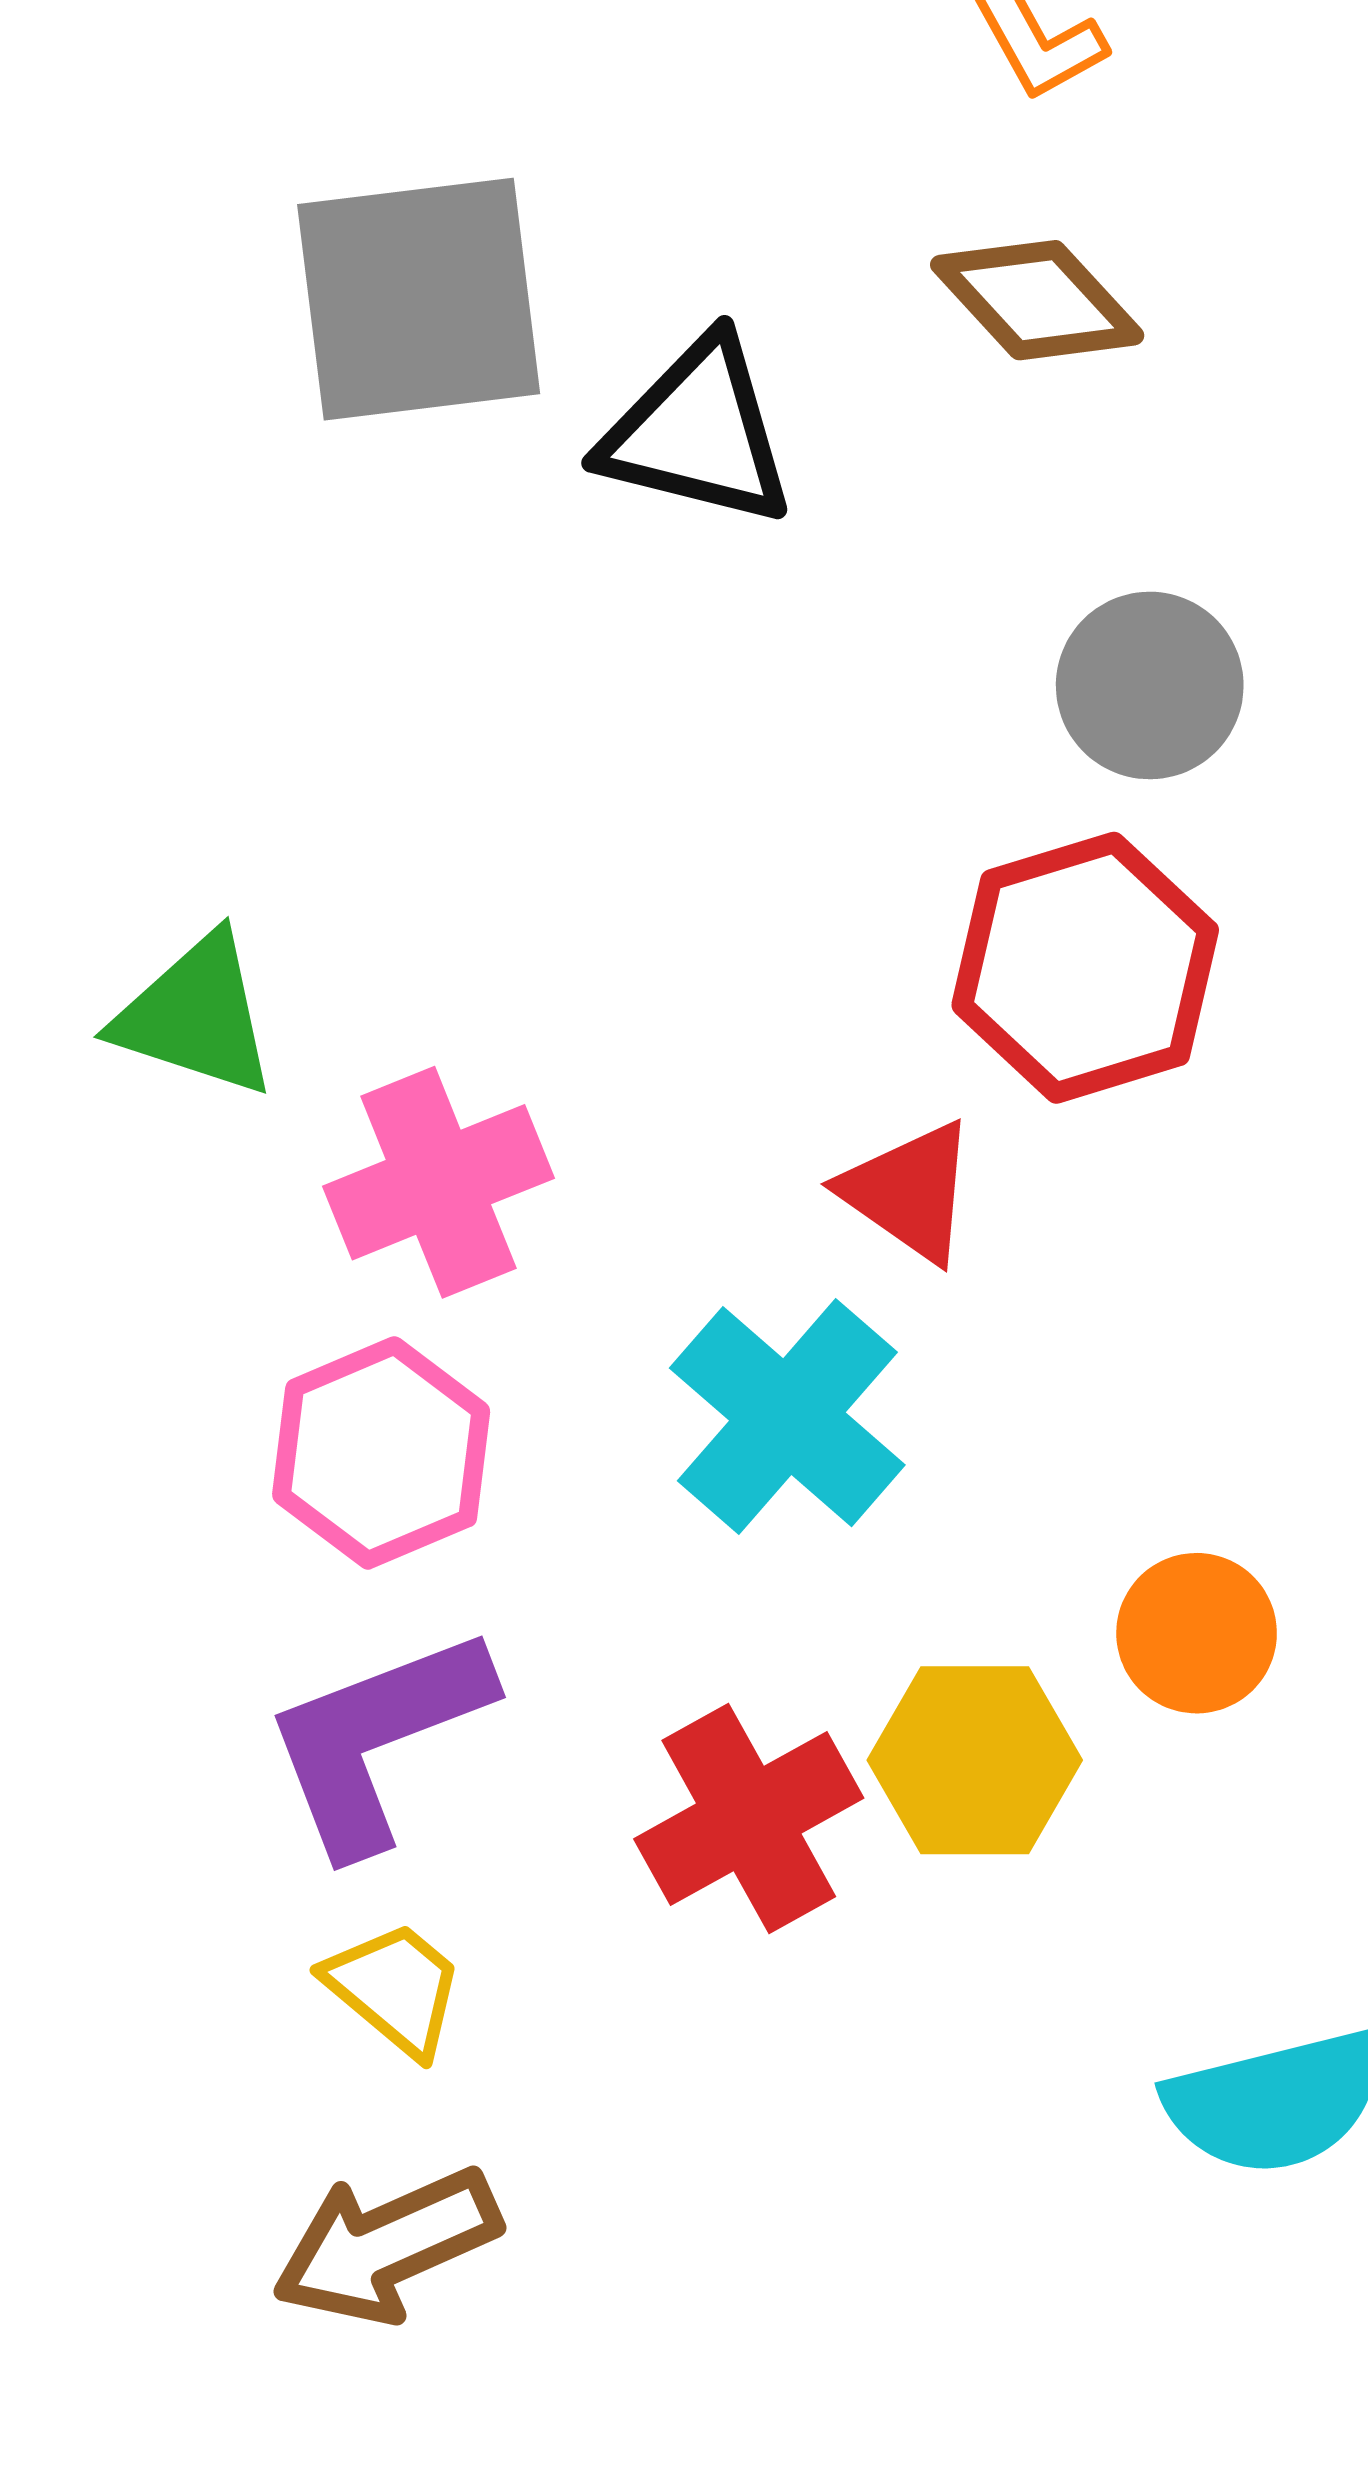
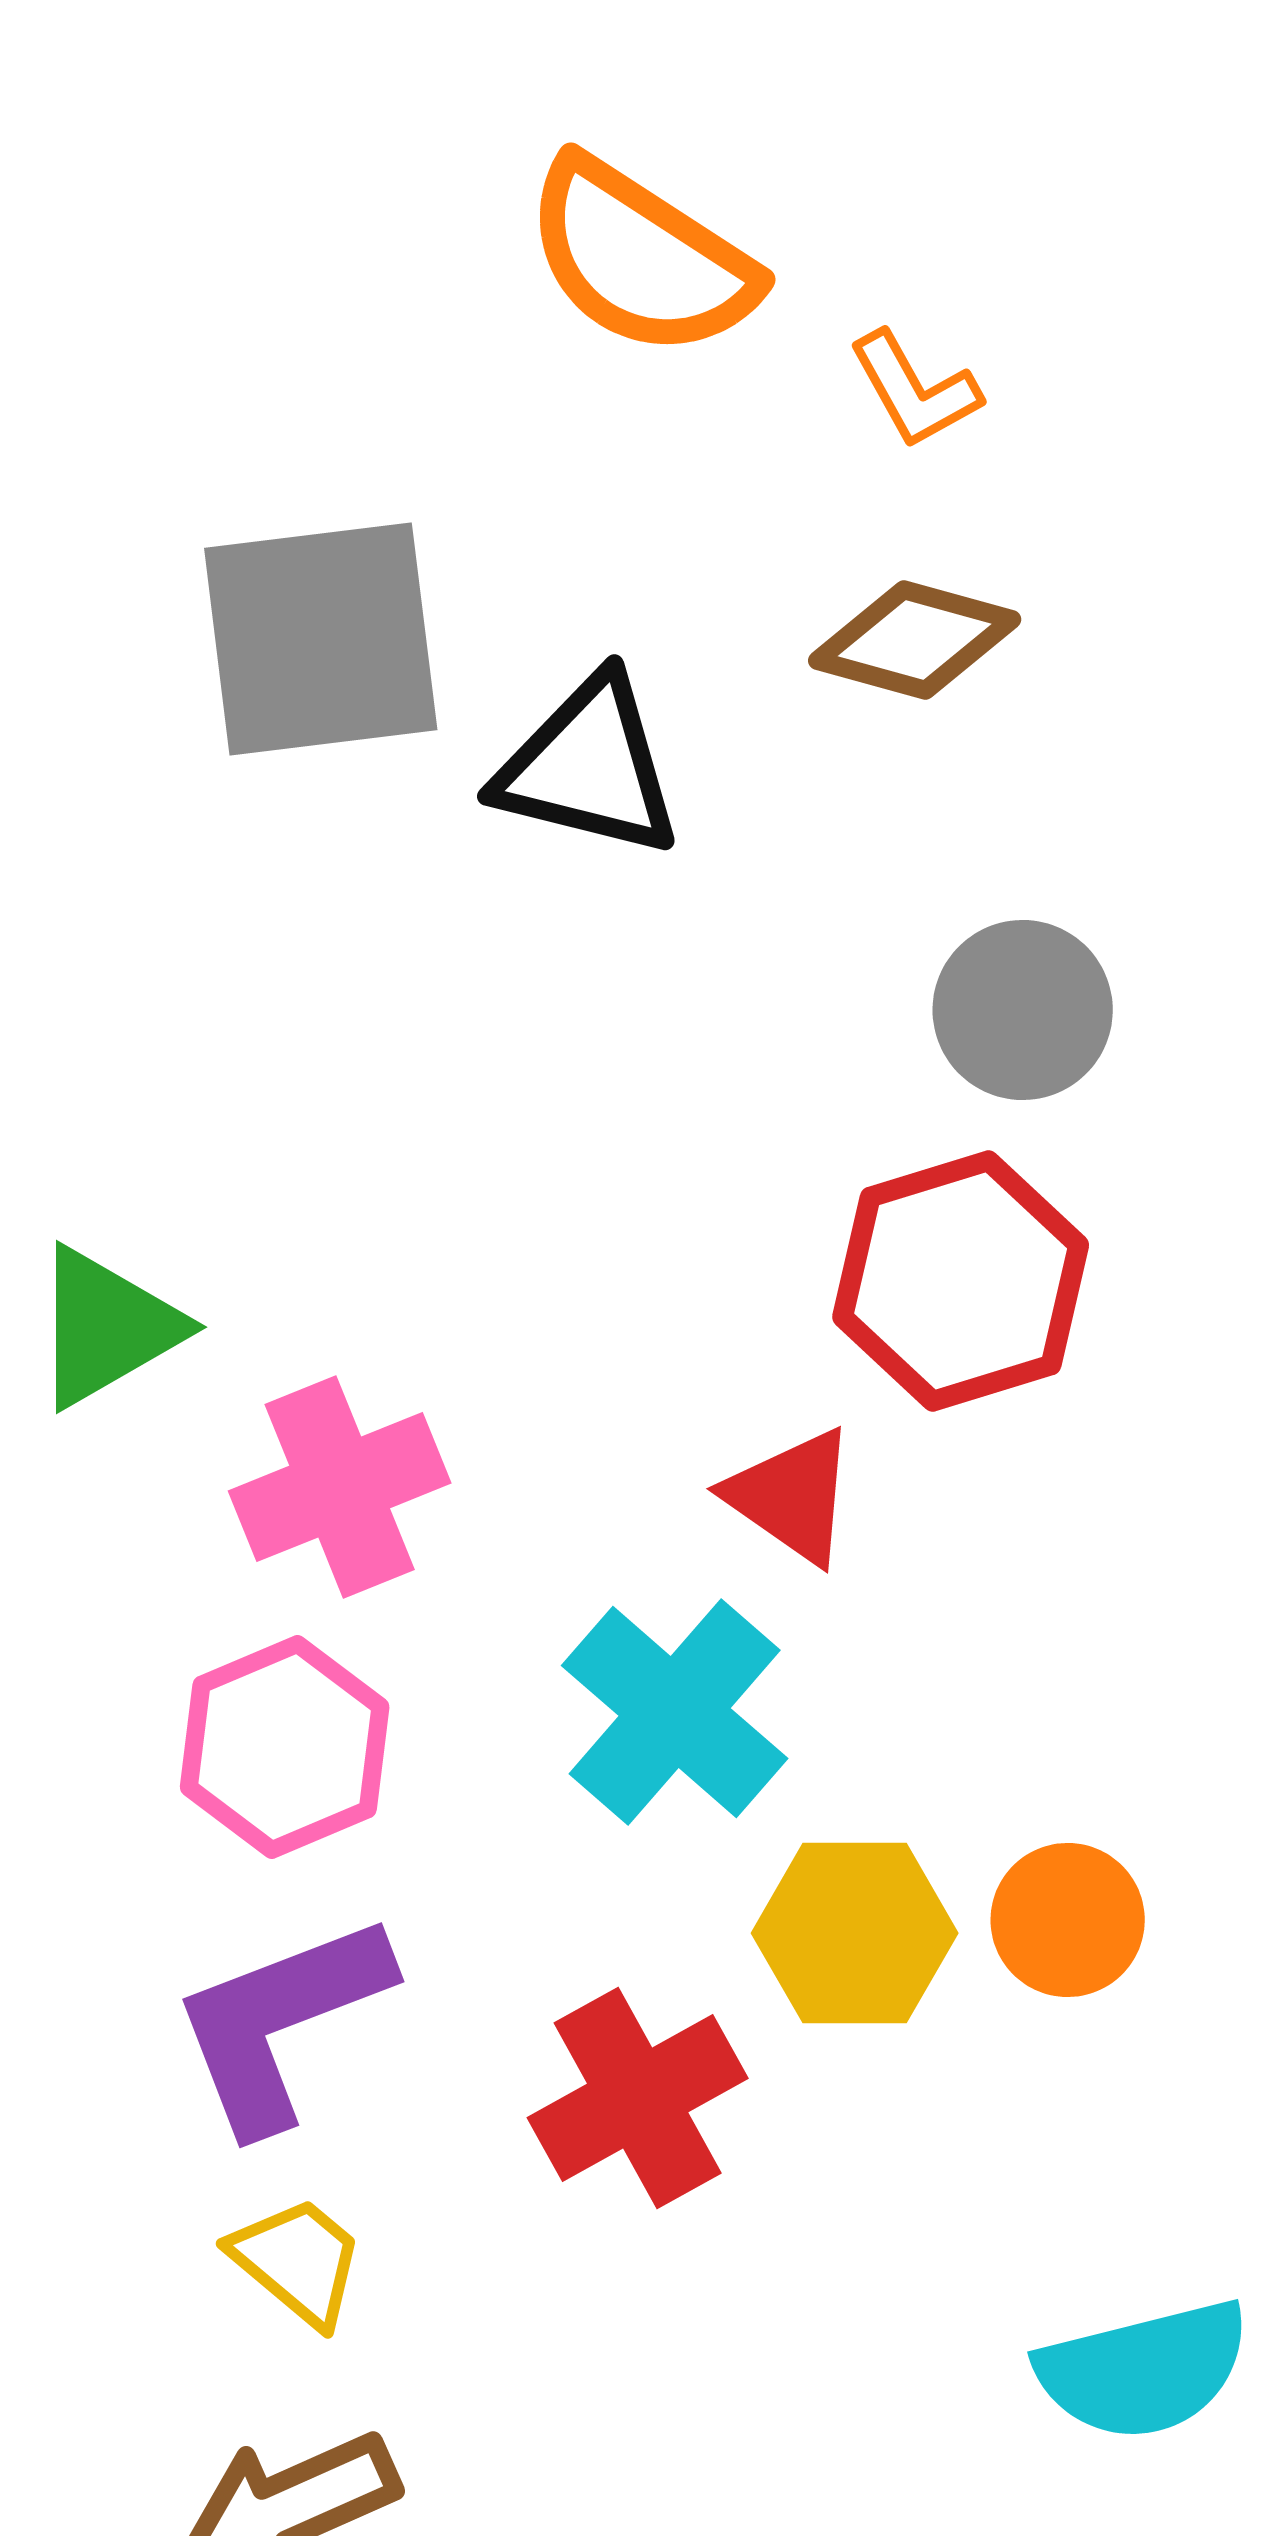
brown diamond: (1037, 300) -> (915, 640), turned -32
green triangle: (196, 1016) -> (107, 1327), turned -48
yellow hexagon: (975, 1760) -> (855, 1933), moved

